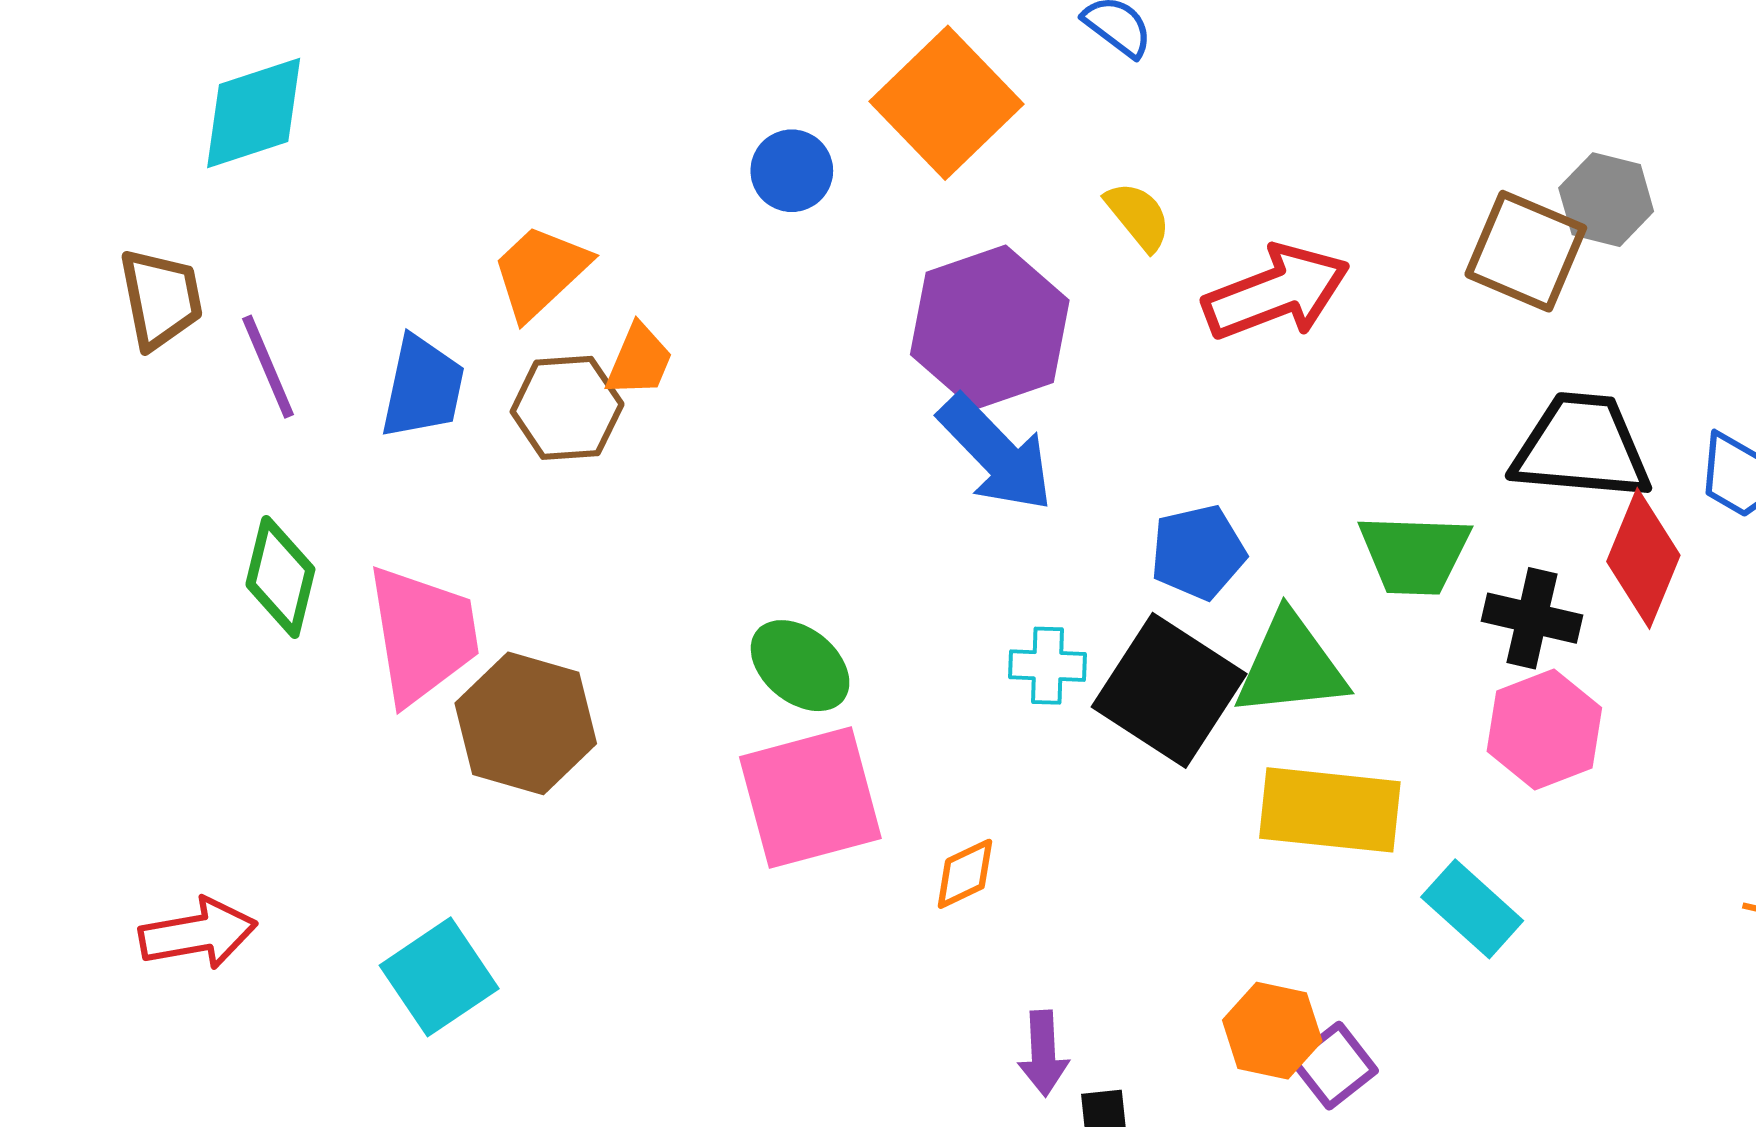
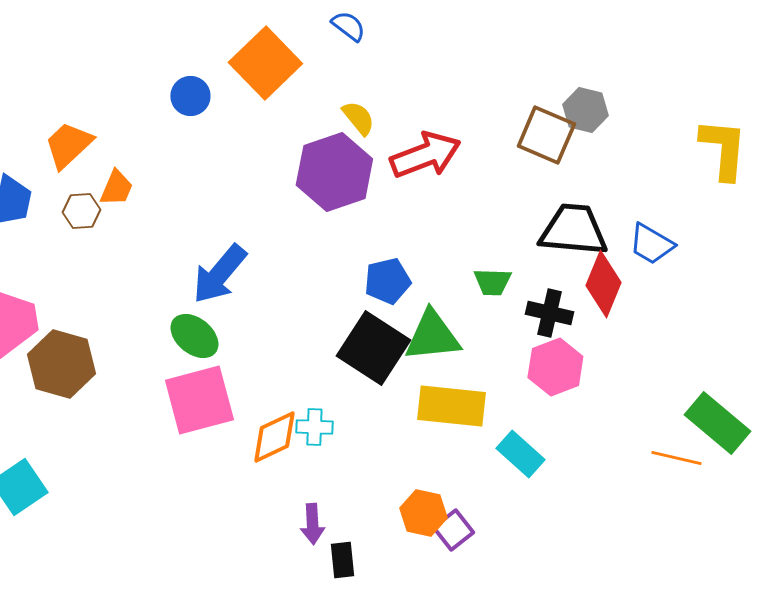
purple hexagon: (990, 327) -> (334, 172), moved
brown hexagon: (567, 408) -> (81, 211), size x0.7
blue arrow: (996, 453) -> (219, 274), moved, turned 84
green trapezoid: (1414, 554) -> (492, 282), size x0.7
cyan cross: (1047, 666) -> (314, 427), moved
orange diamond: (965, 874) -> (274, 437), size x1.5

